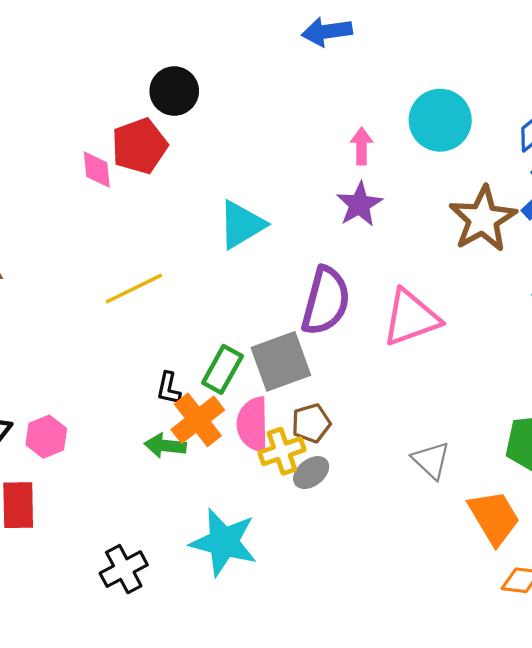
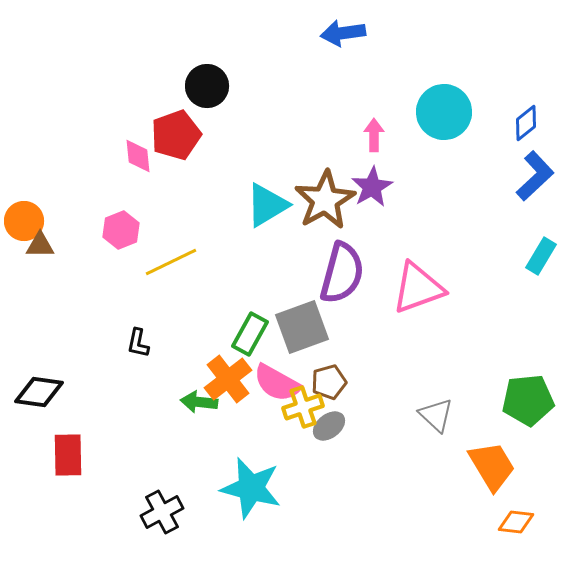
brown star: (483, 219) -> (325, 200), moved
black L-shape: (169, 388) -> (138, 343), moved
pink semicircle: (253, 424) -> (277, 383), turned -60
pink hexagon: (46, 437) -> (121, 230), moved

